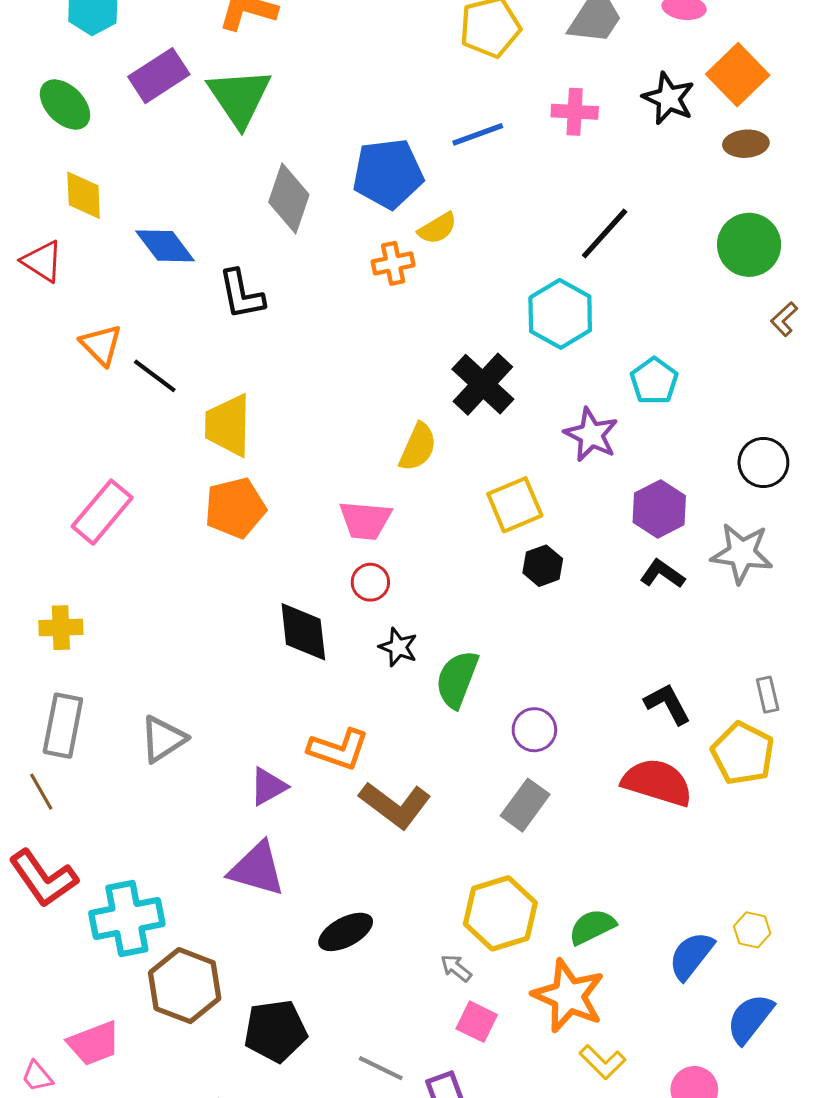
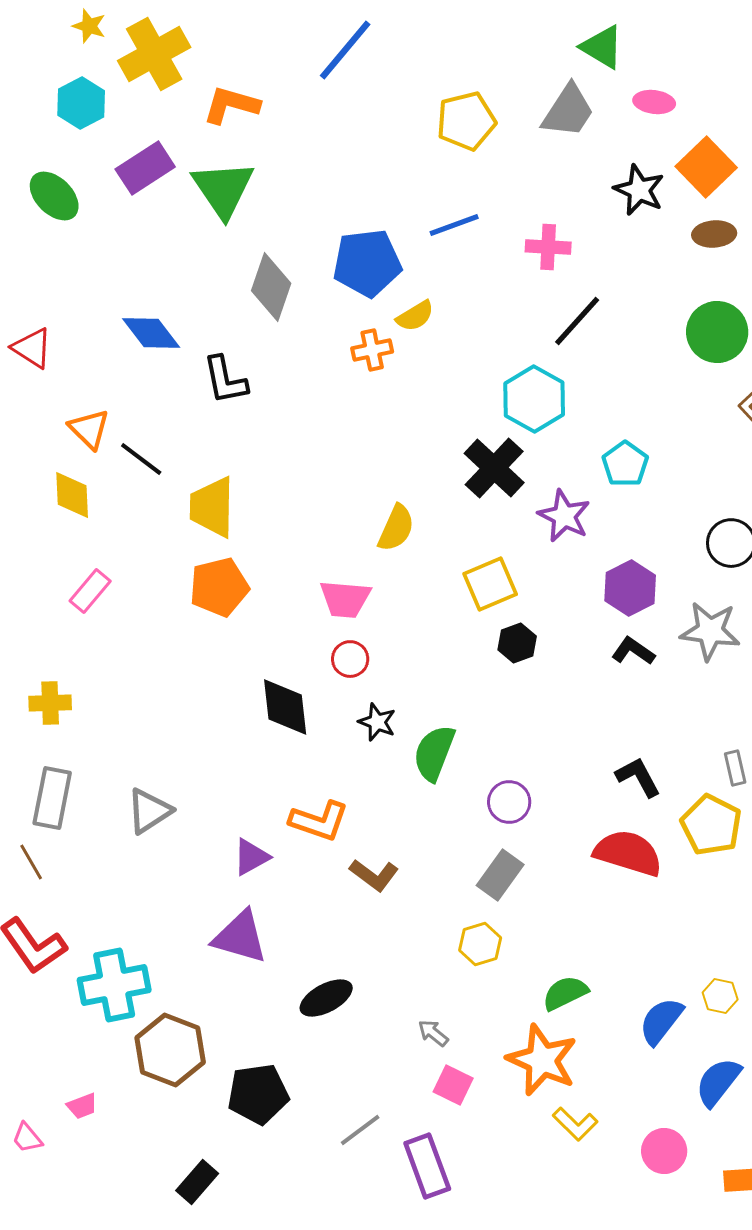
pink cross: (575, 112) -> (548, 247), moved
yellow diamond: (84, 195) -> (72, 495), moved
black cross: (483, 384) -> (494, 468), moved
pink rectangle: (102, 512) -> (90, 591), size x0.7
brown L-shape: (395, 805) -> (374, 875), size x0.7
yellow hexagon: (500, 913) -> (480, 944), moved, size x0.6
pink trapezoid: (94, 1043) -> (82, 1106), size x0.6
gray line: (381, 1068) -> (360, 1130), turned -63

